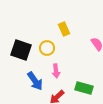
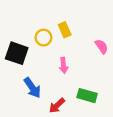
yellow circle: (47, 48) -> (43, 38), moved
pink arrow: (56, 71) -> (64, 65), moved

